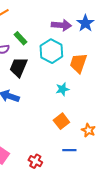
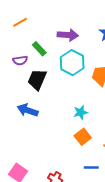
purple arrow: (61, 25) -> (68, 35), moved
cyan star: (62, 89) -> (81, 112), moved

